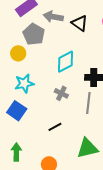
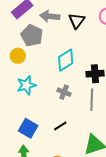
black triangle: (80, 23) -> (77, 21), turned 36
blue square: (17, 111) -> (28, 128), moved

